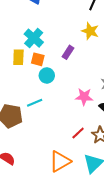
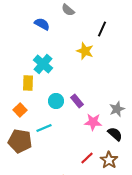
yellow star: (90, 31) -> (85, 51), moved
purple rectangle: (68, 52) -> (77, 101), moved, turned -72
orange square: (38, 59) -> (20, 110), moved, turned 32

